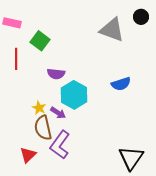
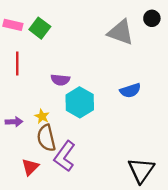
green square: (40, 41) -> (40, 28), moved
purple arrow: (58, 113) -> (14, 122), moved, turned -35

